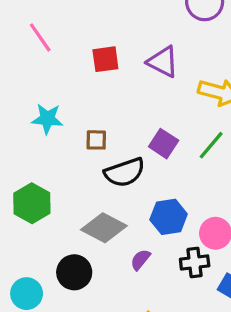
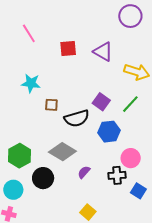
brown square: (96, 140) -> (51, 105), moved
green hexagon: (32, 203) -> (20, 156), moved
blue hexagon: (169, 217) -> (109, 132), moved

